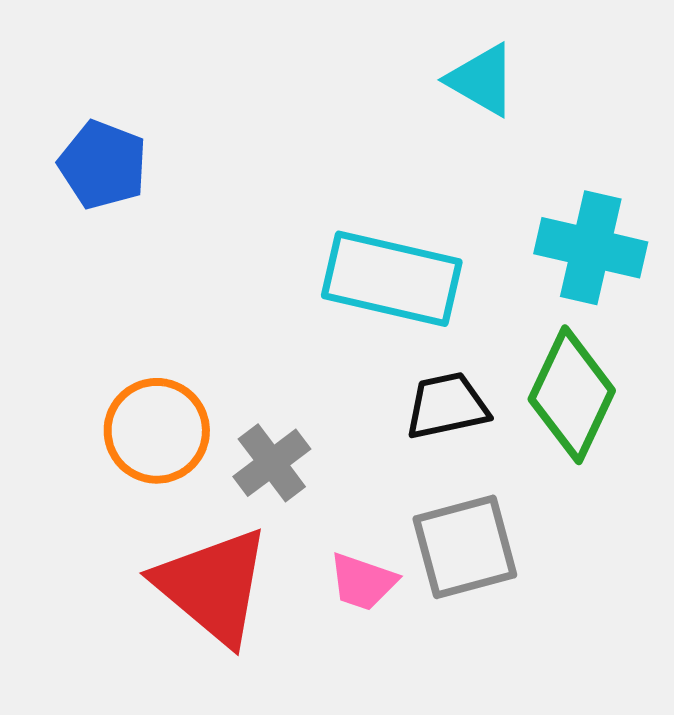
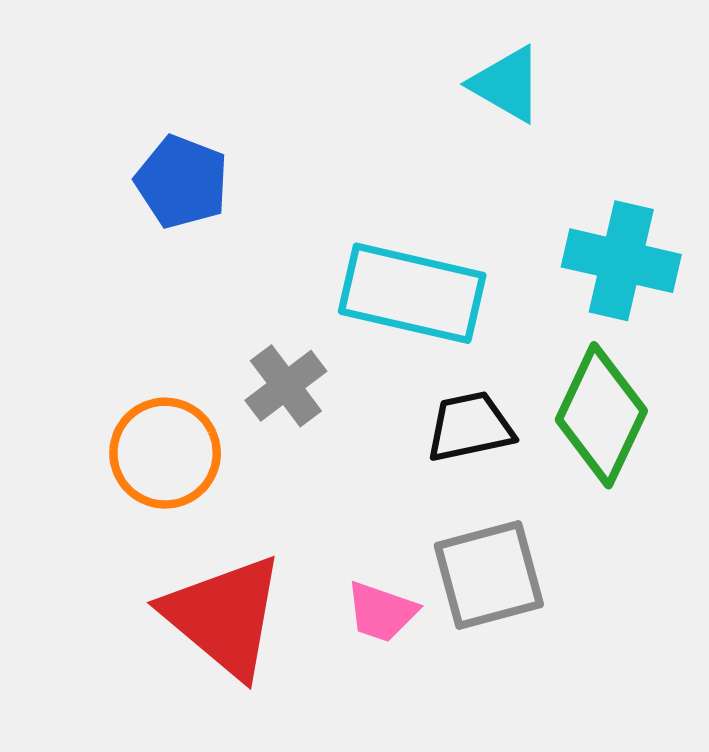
blue pentagon: (103, 165) -> (182, 182), moved
gray cross: (272, 463) -> (286, 386), moved

